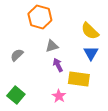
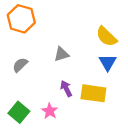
orange hexagon: (40, 17) -> (21, 19), moved
purple arrow: (58, 65) -> (66, 89), moved
pink star: (59, 96) -> (50, 111), moved

